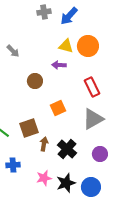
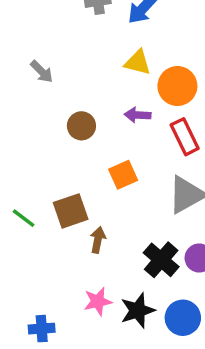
orange circle: (88, 46) -> (177, 86), moved
purple arrow: (59, 65) -> (138, 115), moved
black cross: (67, 149) -> (161, 260), moved
blue cross: (13, 165) -> (42, 329), moved

